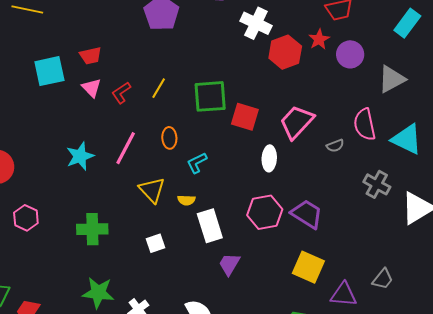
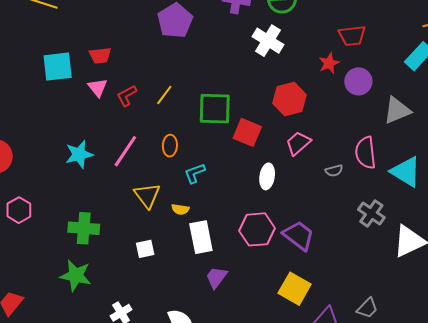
red hexagon: (285, 52) -> (289, 99), moved
pink trapezoid: (297, 122) -> (298, 143), size x0.7
green star: (98, 293) -> (76, 276), moved

